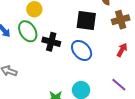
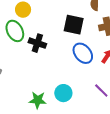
blue ellipse: (82, 50) -> (83, 53), moved

